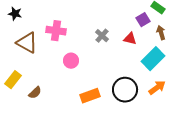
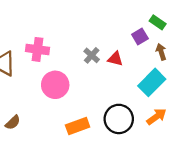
red triangle: (130, 39) -> (115, 59), moved
pink circle: (71, 61) -> (55, 85), size x1.5

